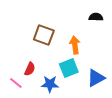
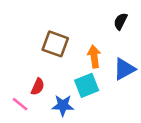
black semicircle: (96, 17) -> (121, 21), turned -64
blue triangle: (96, 78) -> (124, 69), moved

